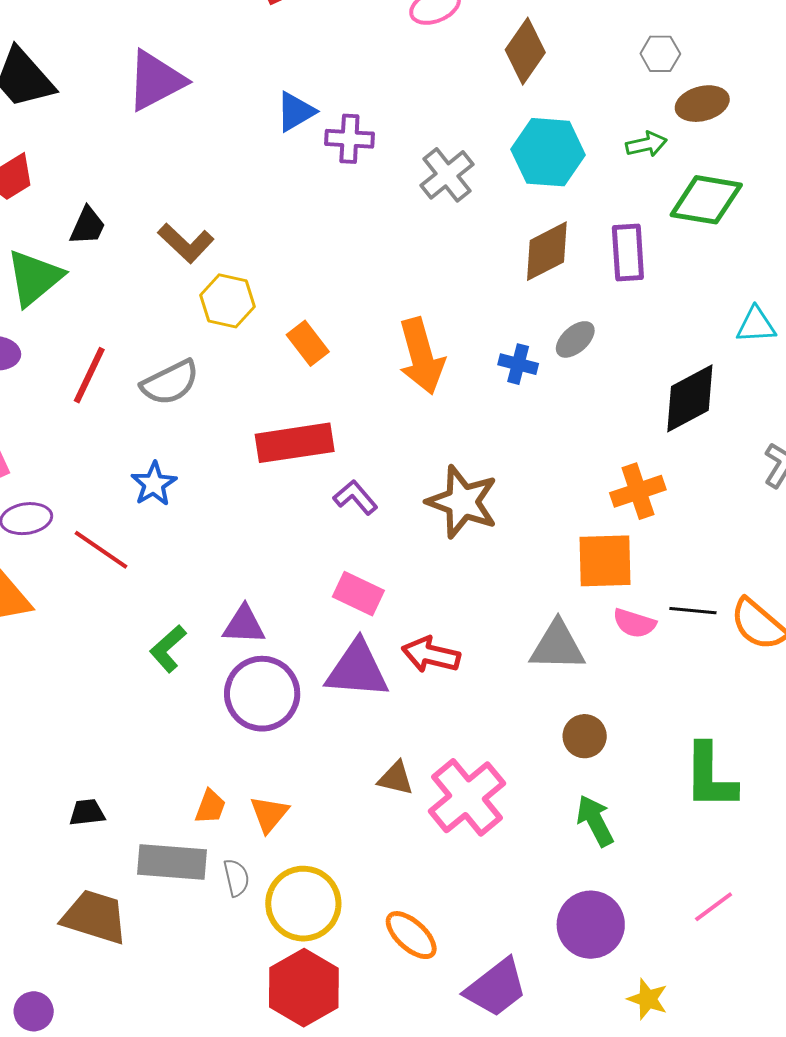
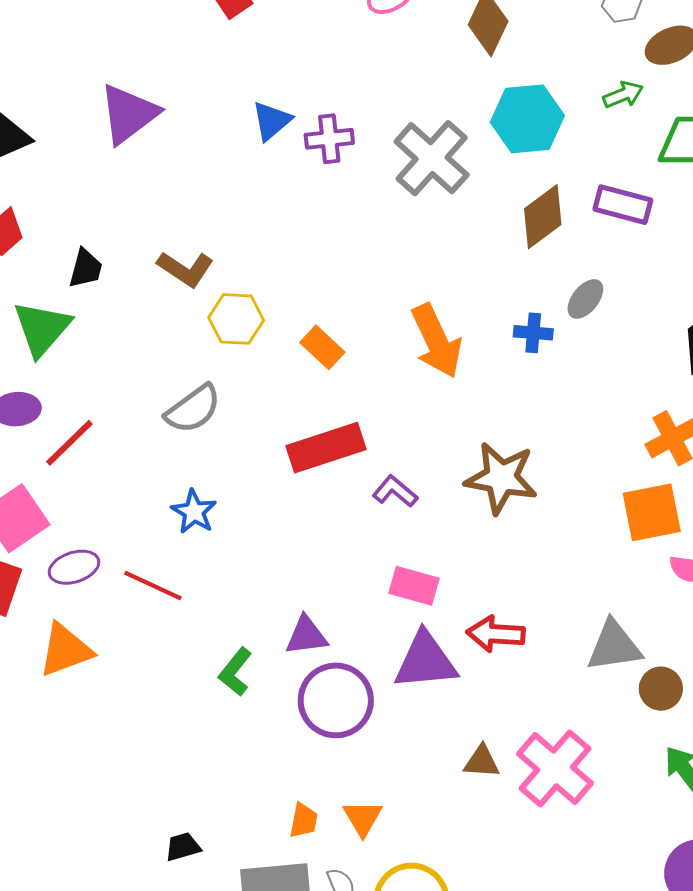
gray cross: (447, 175) -> (432, 158), size x1.4
purple rectangle: (628, 253) -> (623, 205), turned -62
red line: (89, 375) -> (69, 443), moved, turned 30
gray triangle: (557, 646) -> (614, 646), moved

